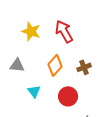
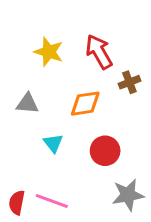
orange diamond: (55, 65) -> (85, 104), turned 40
brown cross: (84, 67) -> (129, 82), moved

